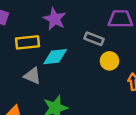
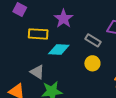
yellow circle: (109, 61) -> (92, 63), moved
gray triangle: (32, 76) -> (37, 72), moved

